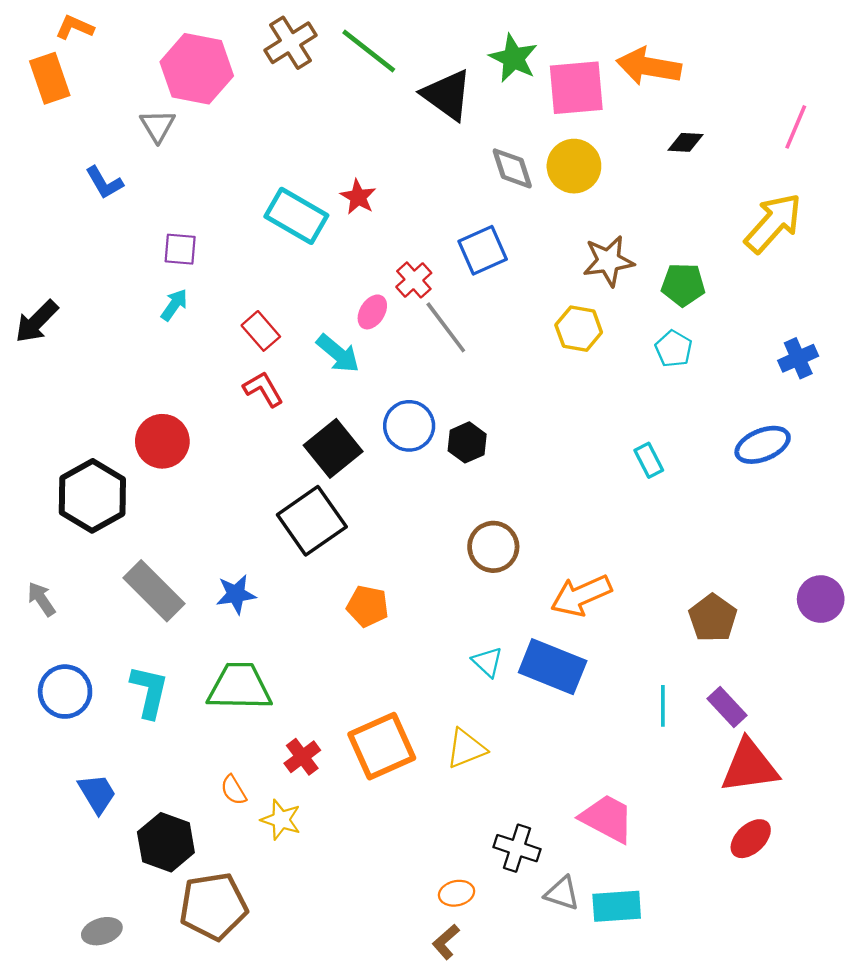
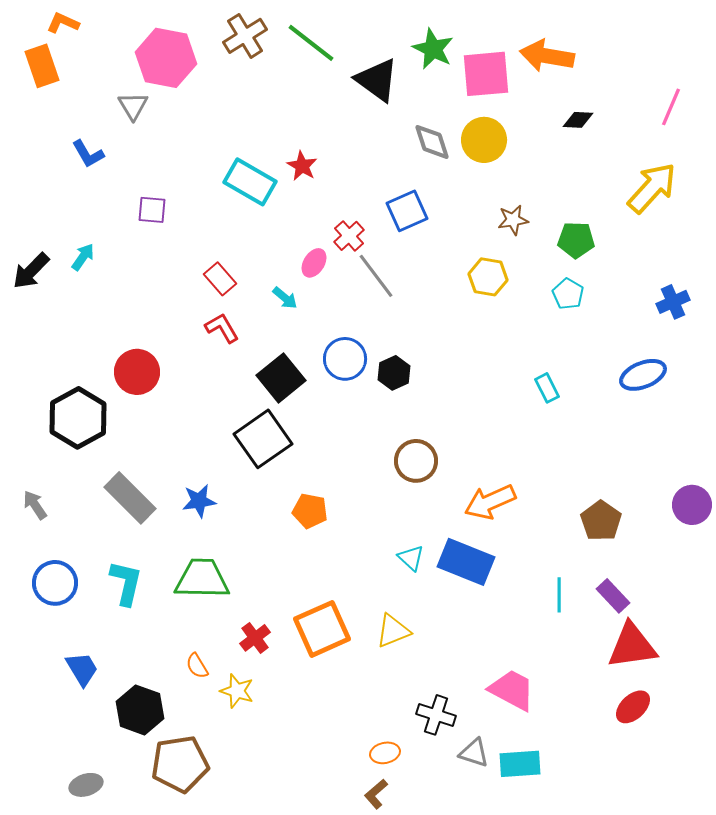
brown star: (608, 261) -> (513, 220), size x0.7
cyan arrow: (174, 305) -> (83, 257), moved
cyan arrow: (338, 353) -> (285, 298), size x0.7

